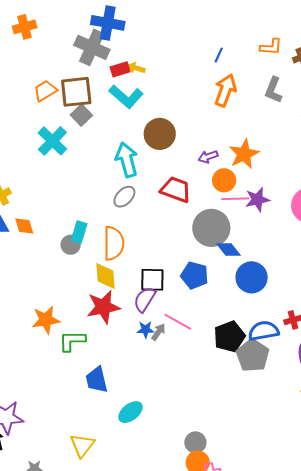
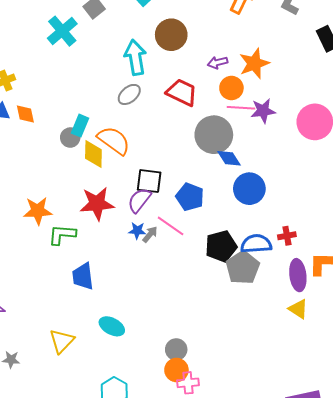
orange semicircle: (114, 243) -> (114, 140), turned -60
blue pentagon: (195, 275) -> (190, 197), moved
yellow diamond: (105, 276) -> (93, 154), moved
cyan ellipse: (131, 412) -> (112, 326), moved, turned 60

